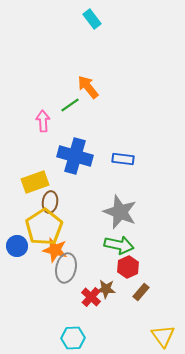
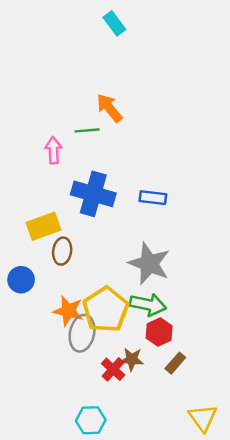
green line: (70, 105) -> (87, 130), turned 30
yellow pentagon: (44, 227) -> (106, 310), moved
blue circle: (17, 246) -> (21, 280), moved

